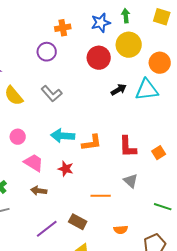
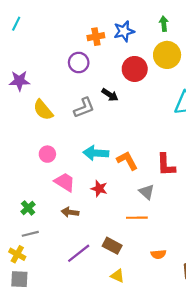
blue star: (101, 23) -> (124, 31), moved
black arrow: (119, 90) -> (110, 95), moved, turned 63
gray L-shape: (52, 94) -> (84, 108), turned -70
orange L-shape: (92, 143) -> (127, 161), turned -110
gray triangle: (131, 181) -> (147, 192), moved

